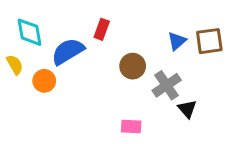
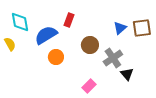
orange circle: (44, 81) -> (56, 57), moved
pink rectangle: (131, 127) -> (89, 86), turned -48

